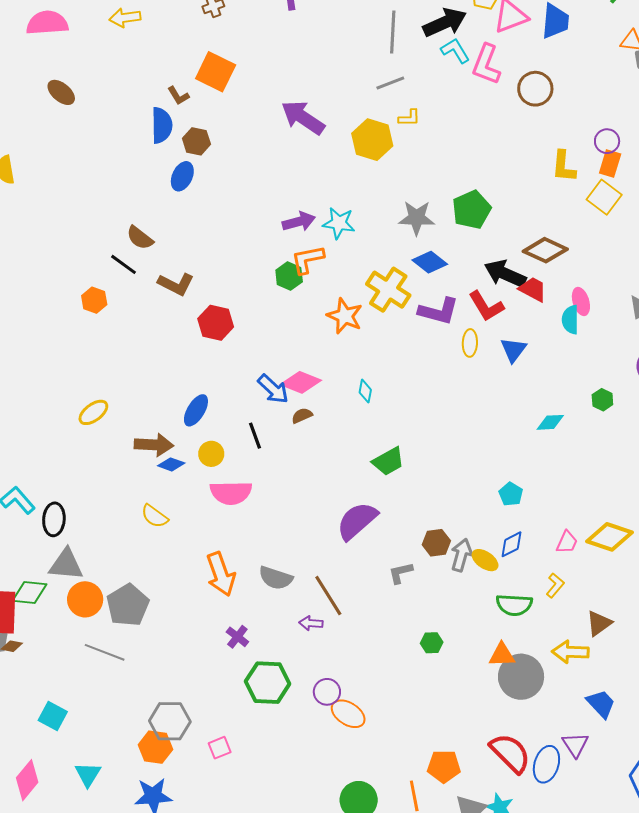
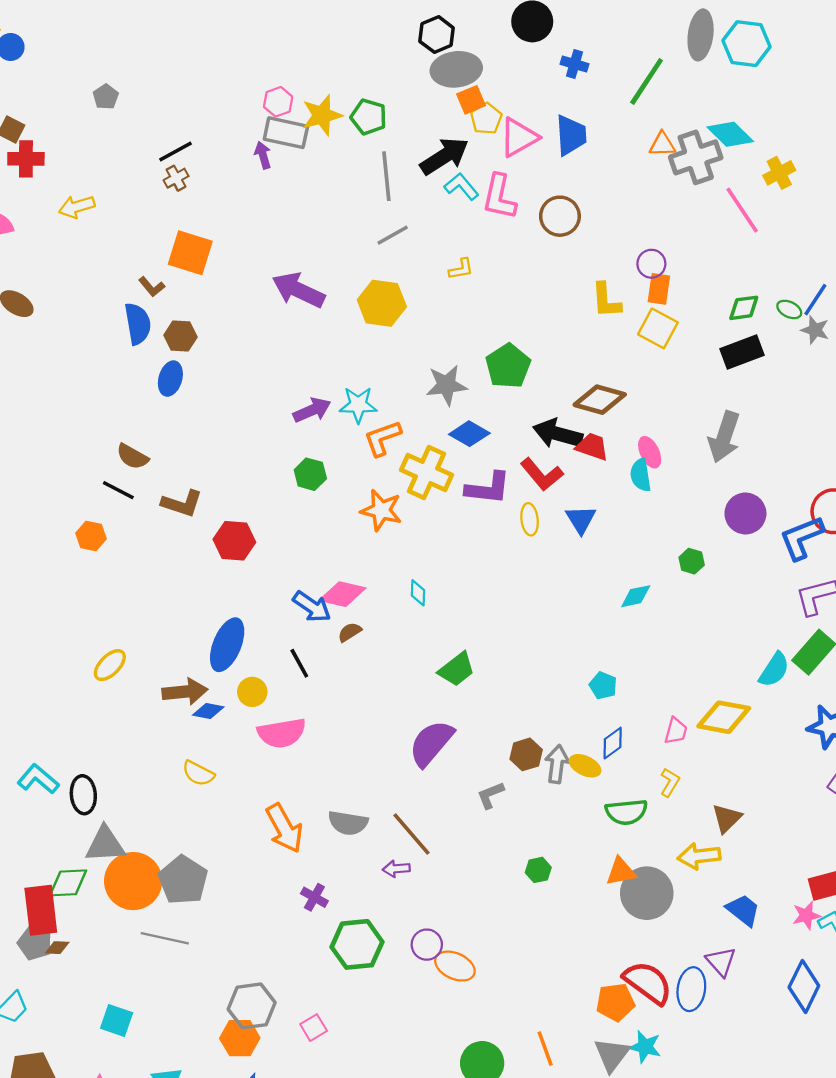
yellow L-shape: (409, 118) -> (461, 269), moved
orange L-shape: (308, 259) -> (382, 438), moved
blue ellipse: (196, 410) -> (227, 645), size x1.4
orange circle: (85, 599) -> (133, 881), size x1.4
orange pentagon: (444, 766) -> (615, 1002), moved

